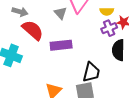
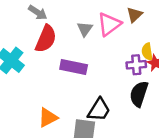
yellow semicircle: (107, 11) -> (147, 52), moved, turned 64
red semicircle: (33, 30) -> (46, 39), turned 55

